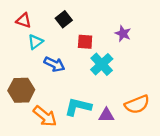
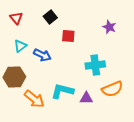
red triangle: (24, 20) -> (16, 18), turned 32
purple star: (123, 33) -> (109, 27), moved
cyan triangle: (35, 42) -> (20, 46), moved
cyan cross: (102, 64) -> (95, 65), moved, turned 36

